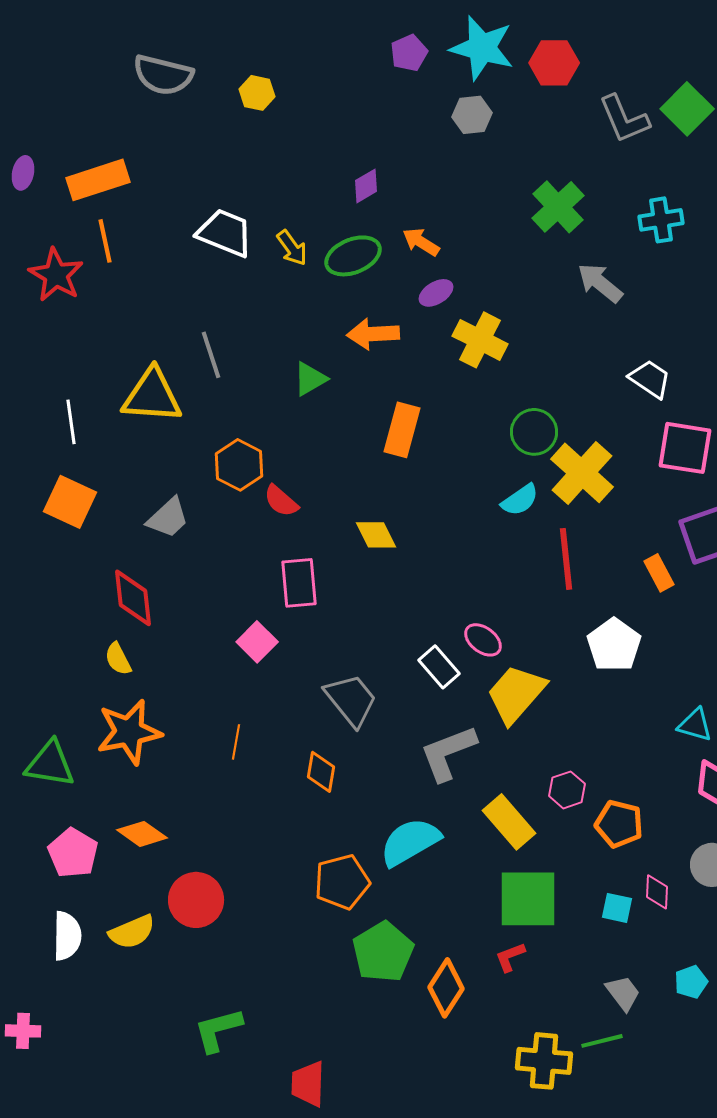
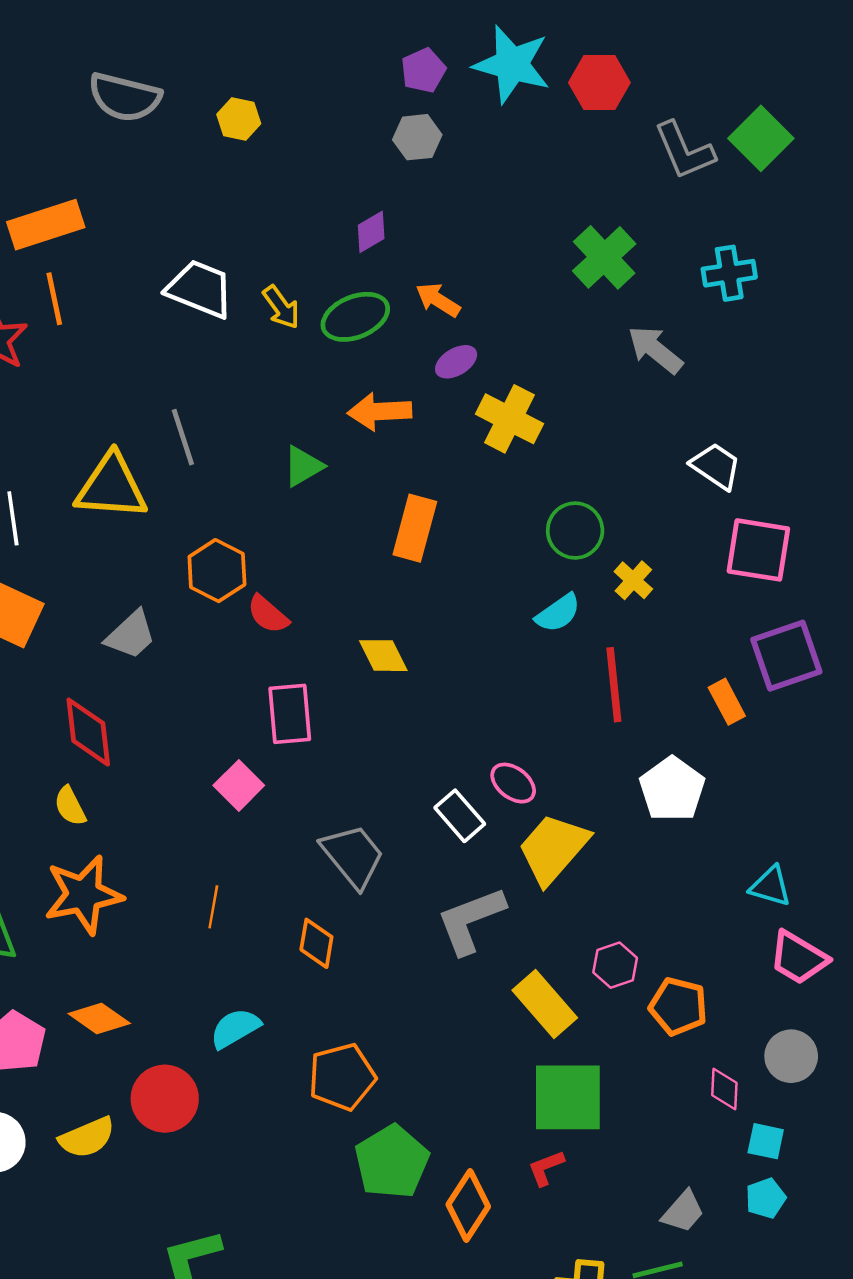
gray hexagon: (472, 115) -> (417, 137), moved
yellow cross: (582, 473) -> (633, 580), size x0.5
cyan semicircle: (410, 842) -> (235, 1028), moved, size x0.7
cyan square: (617, 908) -> (766, 1141), moved
gray trapezoid: (623, 993) -> (683, 1212), turned 78

